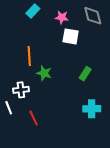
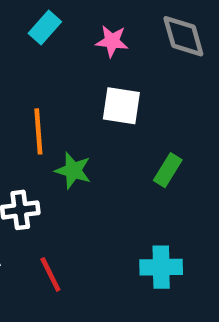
white square: (71, 36) -> (121, 106), moved
cyan cross: (92, 109) -> (161, 267), moved

